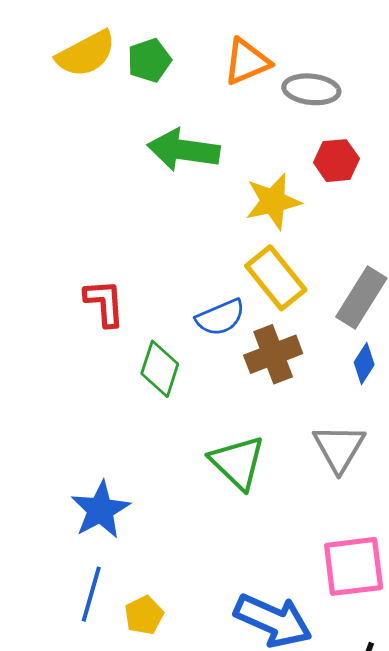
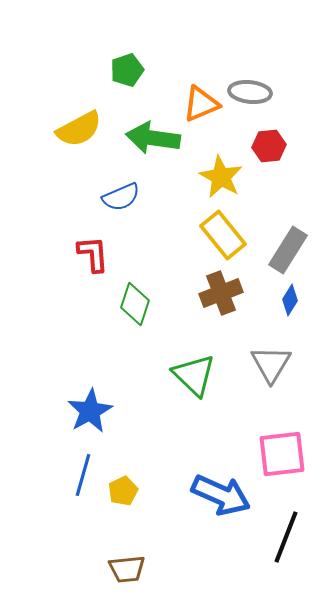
yellow semicircle: (86, 54) -> (79, 129), moved
orange triangle: (247, 62) -> (201, 104), moved
yellow star: (273, 201) -> (221, 177), turned -30
blue semicircle: (220, 317) -> (121, 197), moved

